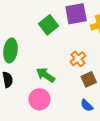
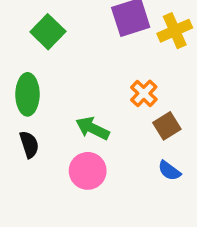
green square: (49, 25) -> (48, 32), moved

